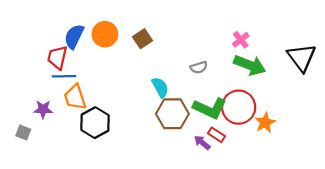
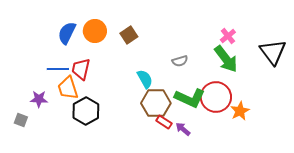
pink cross: (241, 40) -> (228, 36), moved
red trapezoid: (57, 57) -> (81, 69), moved
green arrow: (250, 65) -> (226, 59), turned 32
red rectangle: (217, 135) -> (164, 122), moved

